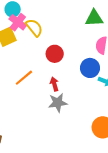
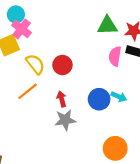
yellow semicircle: (34, 28) -> (35, 64), moved
blue circle: (90, 68) -> (99, 99), moved

